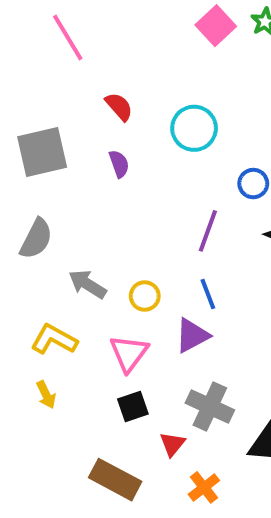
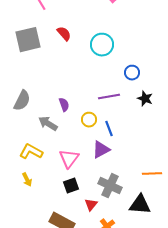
gray square: (42, 152) -> (28, 40), moved
purple semicircle: (119, 164) -> (64, 105), moved
purple line: (208, 231) -> (109, 97), turned 60
yellow circle: (145, 296) -> (89, 120), moved

